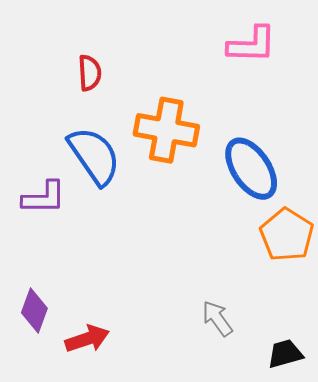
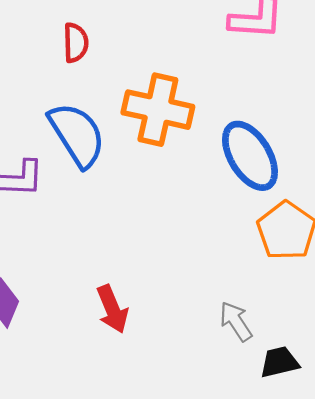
gray arrow: (217, 318) -> (236, 321), moved
red arrow: (87, 339) -> (112, 309), moved, turned 84

